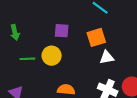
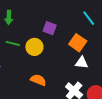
orange square: (96, 37) -> (78, 43), turned 36

